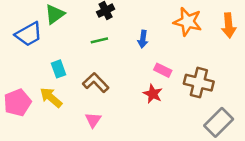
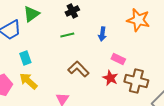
cyan rectangle: (58, 69) -> (25, 58), moved
brown L-shape: (96, 83) -> (78, 69), moved
brown cross: (199, 83) -> (136, 81), moved

